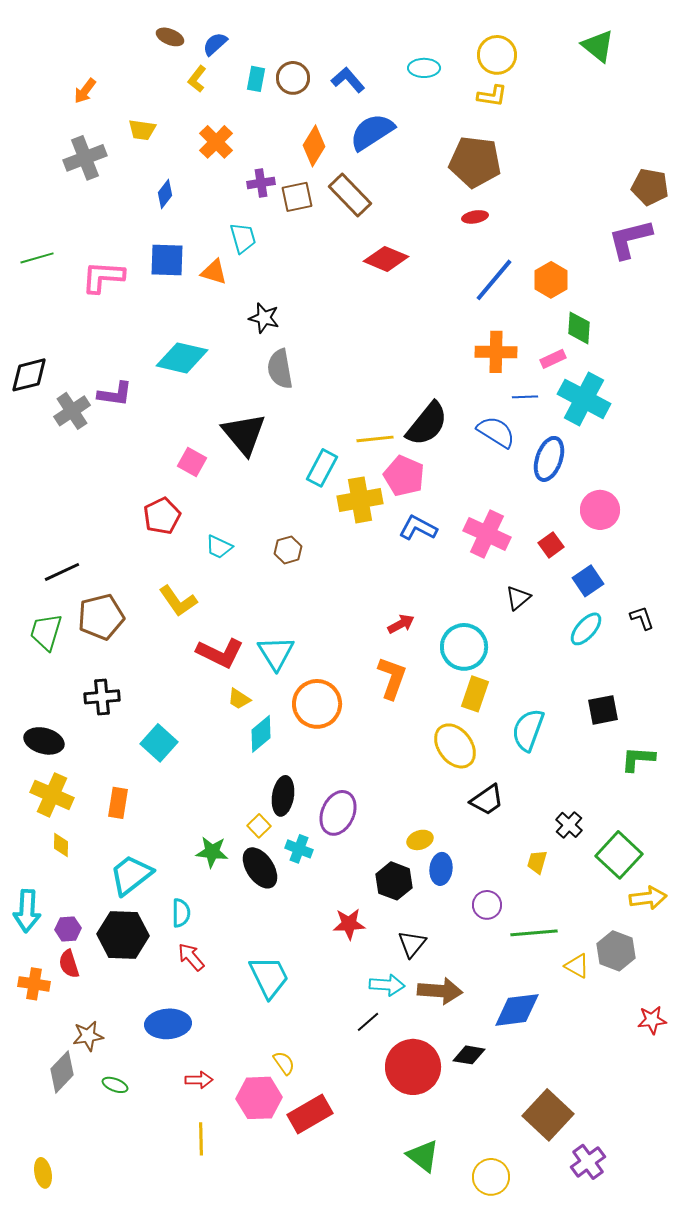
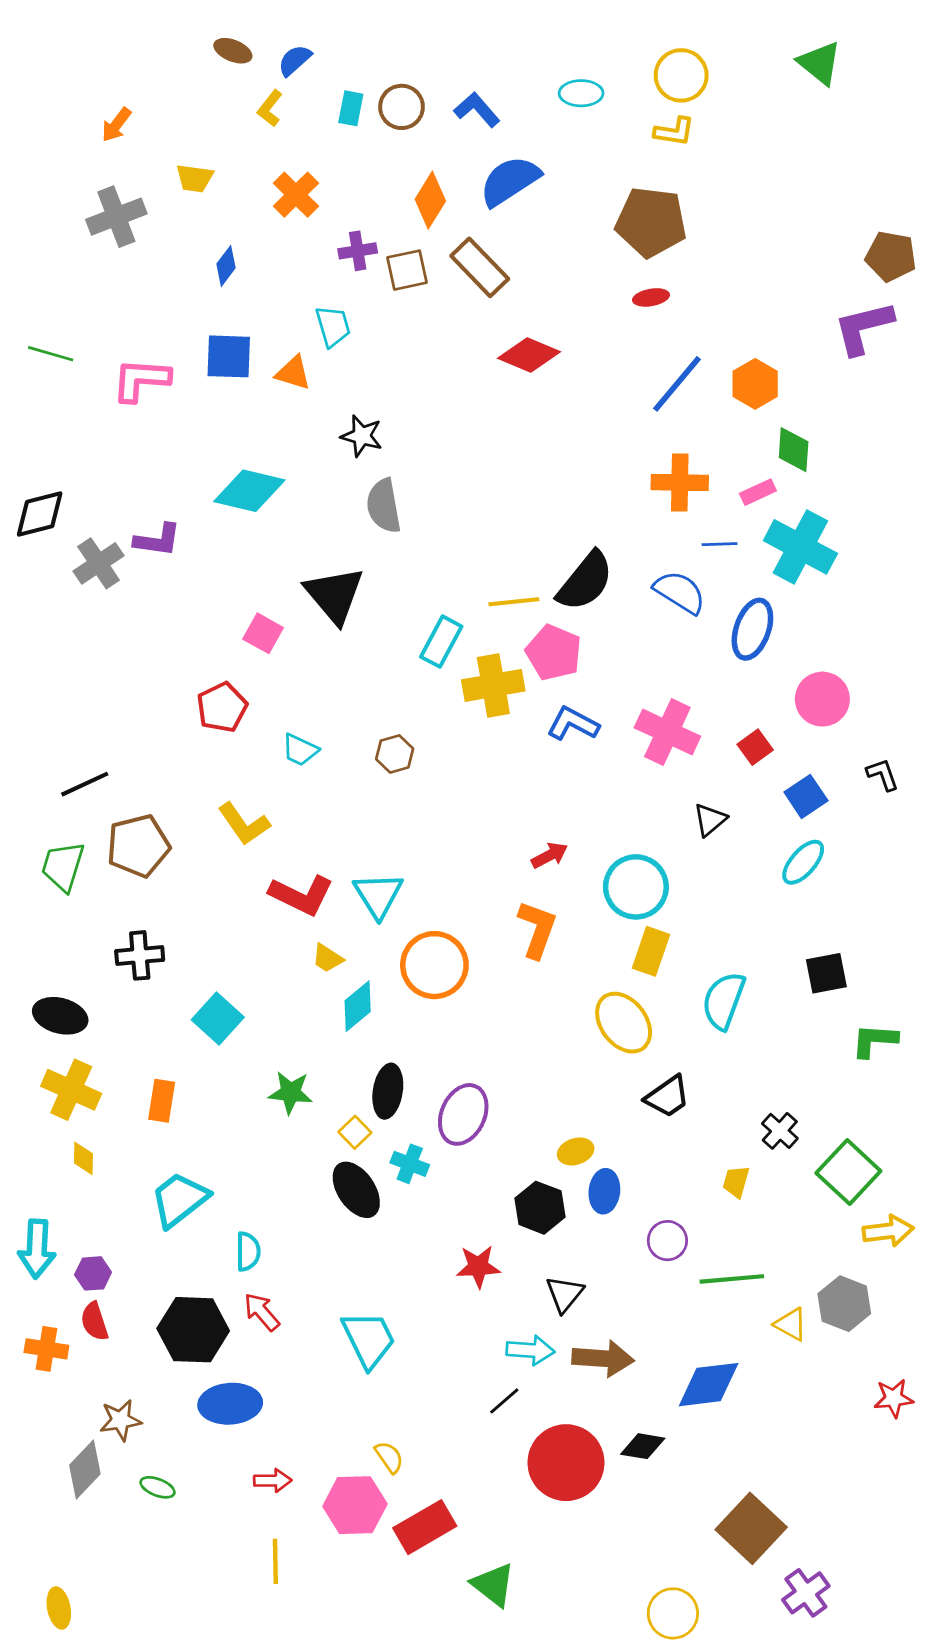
green line: (37, 258) -> (51, 354), turned 32
black L-shape: (642, 618) -> (883, 774), moved
green star: (212, 852) -> (290, 1093), moved
black hexagon: (123, 935) -> (193, 1330), moved
green triangle: (423, 1156) -> (493, 1585), moved

